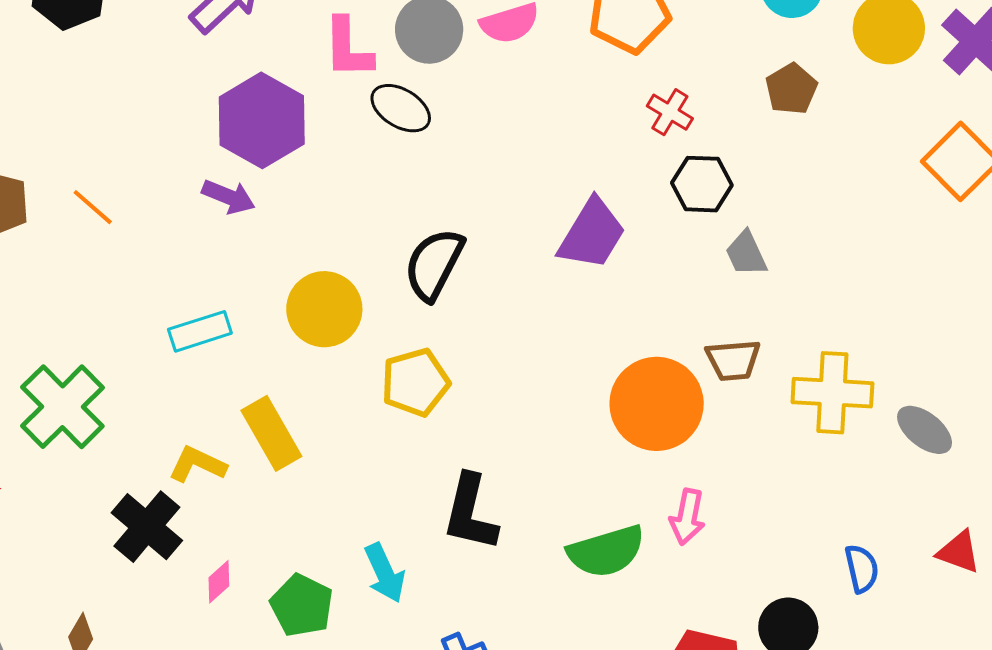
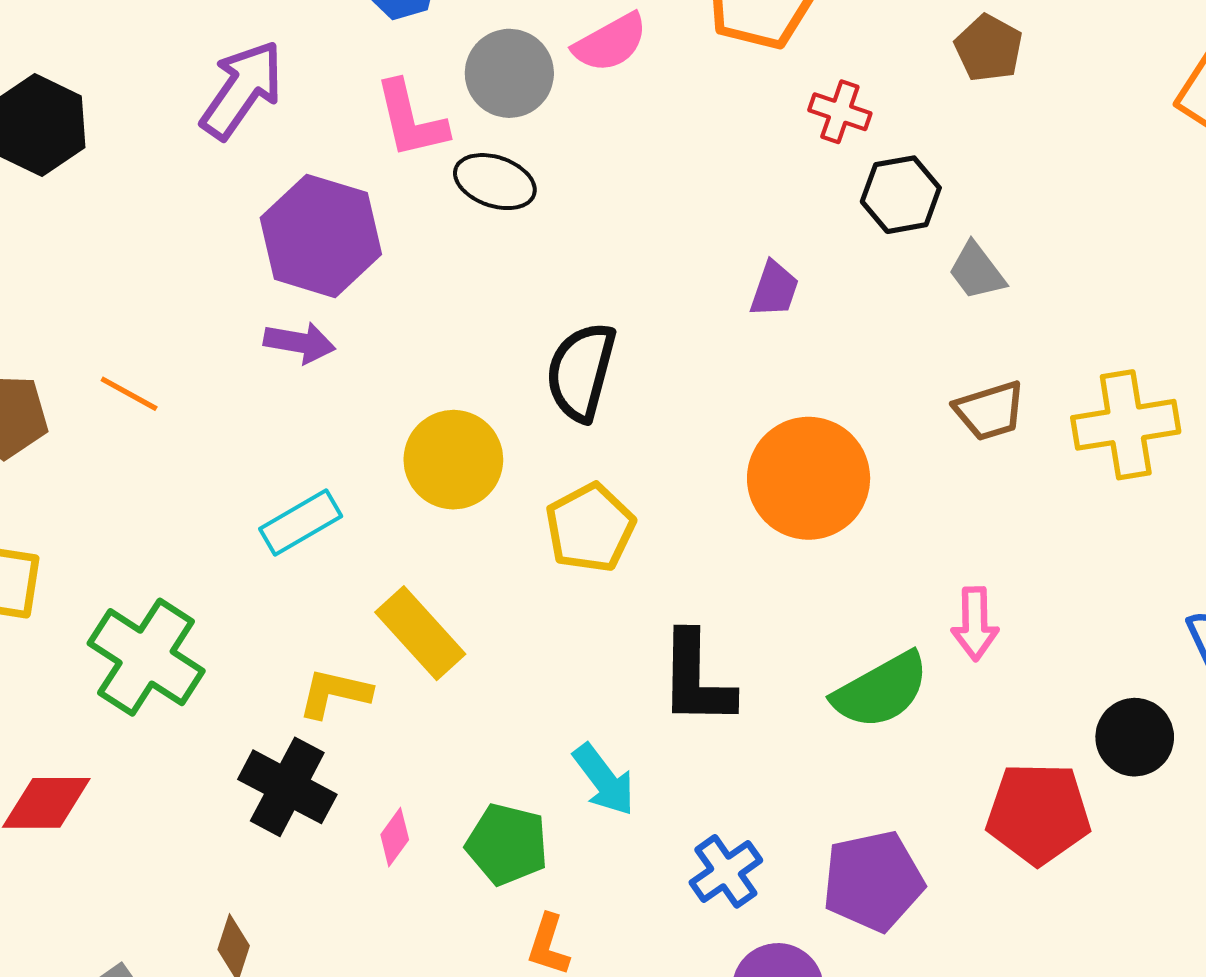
purple trapezoid: (592, 234) -> (774, 289), size x0.6
orange circle: (657, 404) -> (809, 478), moved

